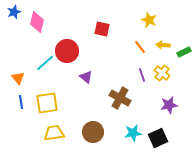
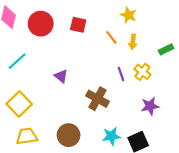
yellow arrow: (163, 45) -> (133, 42), moved, turned -88
orange line: (140, 47) -> (111, 38), moved
red circle: (67, 51) -> (41, 24), moved
yellow square: (47, 103) -> (19, 104), turned -35

